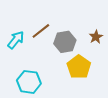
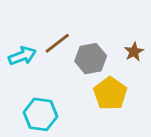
cyan arrow: (16, 40) -> (22, 56), turned 30

